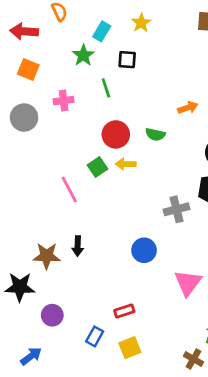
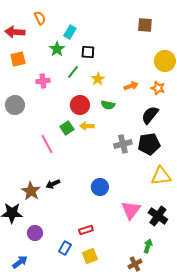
yellow star: (141, 23) -> (98, 79), moved
orange square: (28, 69) -> (18, 59), turned -35
green line: (106, 88) -> (73, 72), turned 56
gray circle: (24, 118) -> (15, 105), moved
gray cross: (177, 209) -> (123, 144), moved
black arrow: (78, 246) -> (53, 184), turned 64
brown star: (47, 256) -> (31, 191), turned 30
brown cross: (193, 359) -> (135, 264), turned 32

